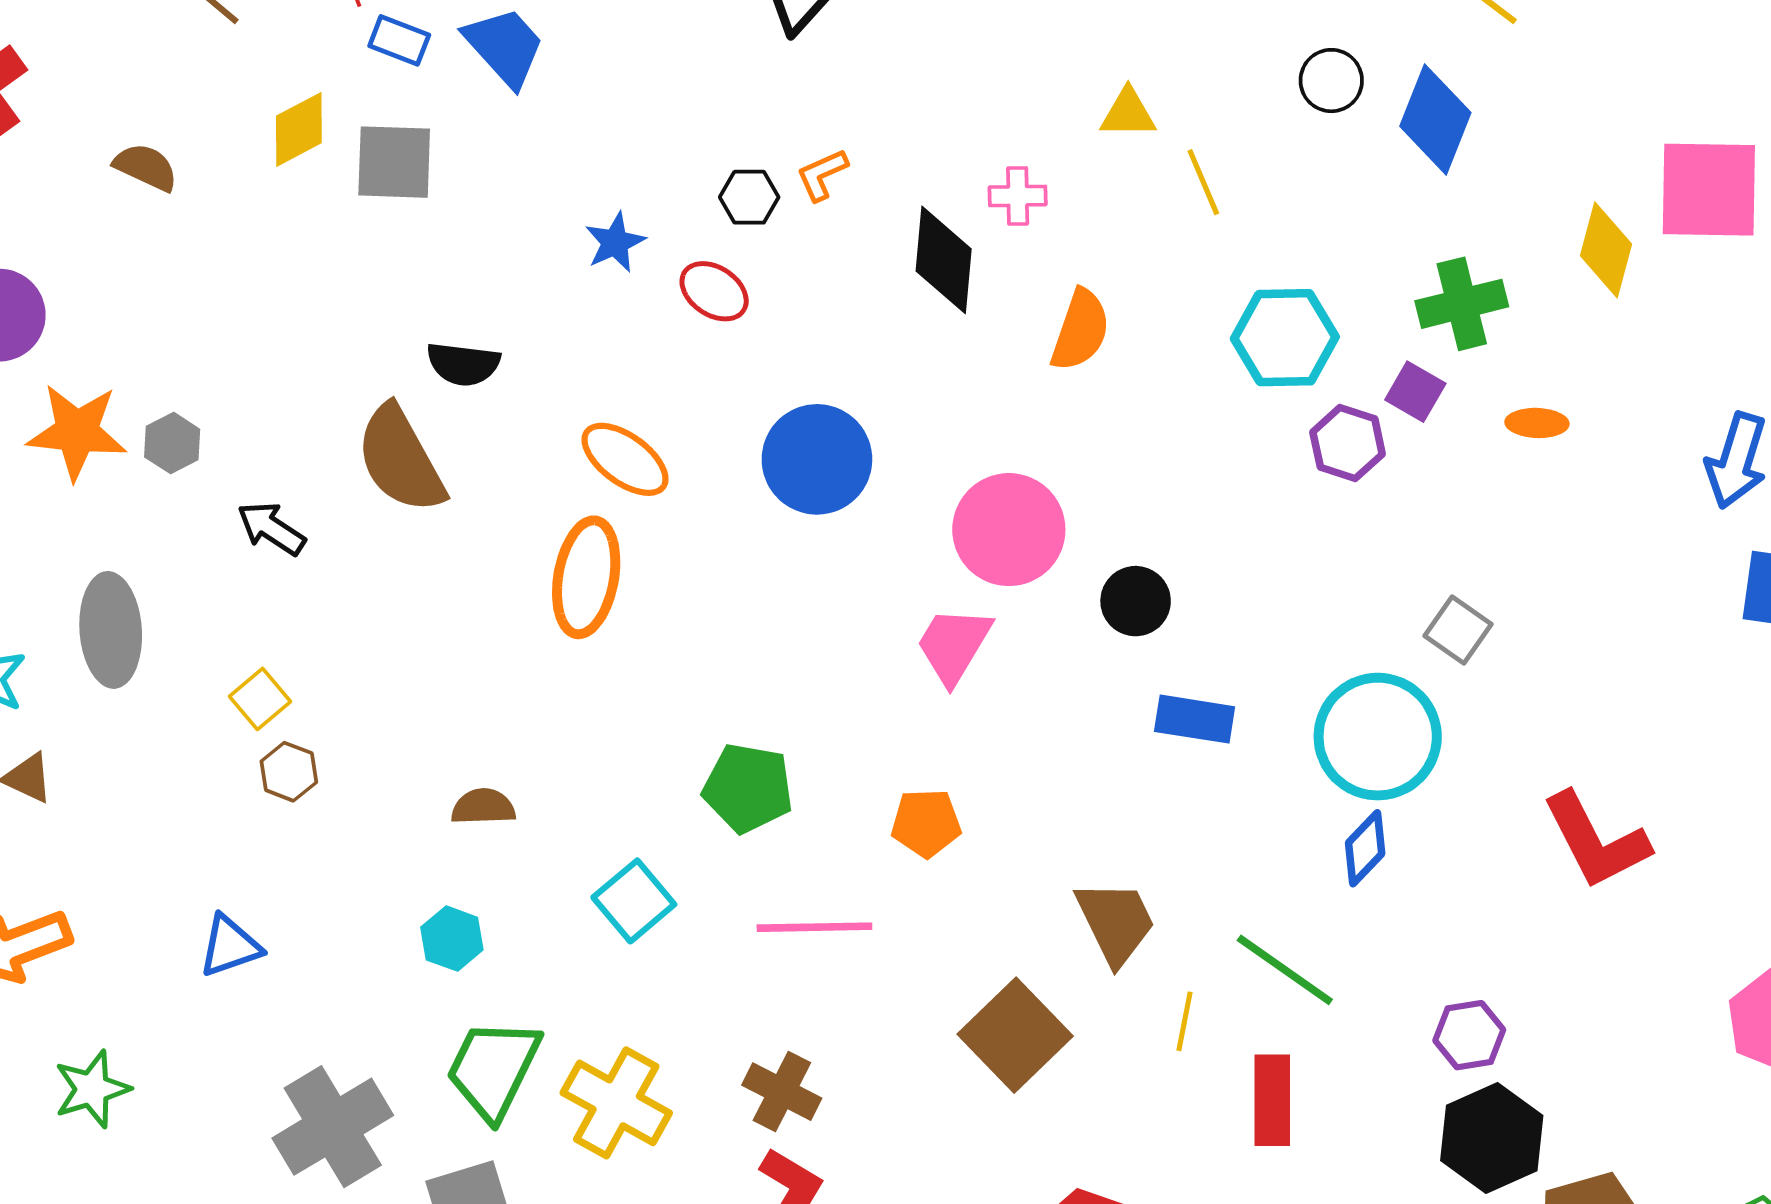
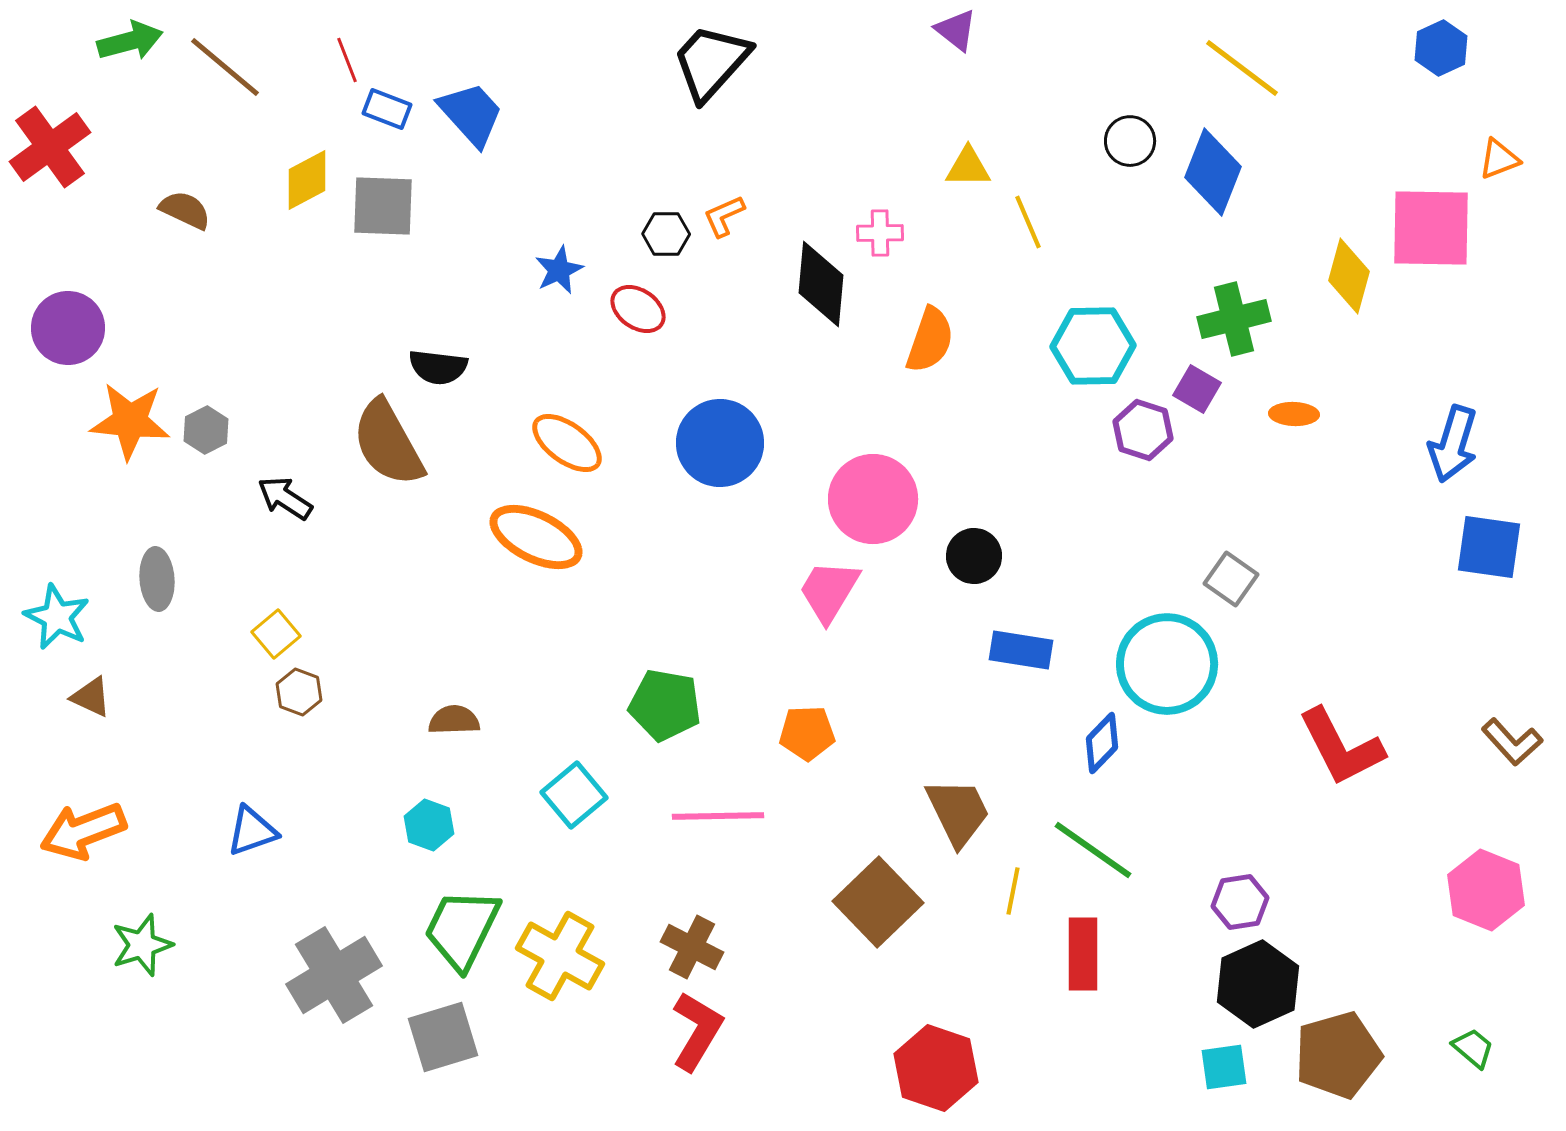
orange ellipse: (586, 577) -> (536, 537), turned -74
gray ellipse: (111, 630) -> (157, 579), size x0.7
blue diamond: (1365, 848) -> (1102, 743), moved

